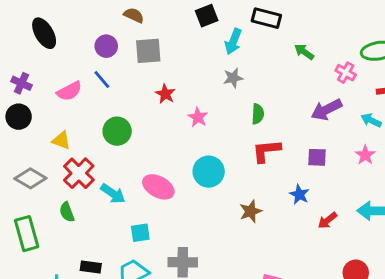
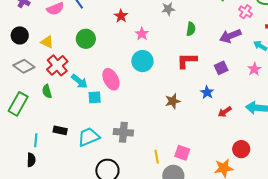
green semicircle: (258, 114) -> (191, 29), moved
black circle: (19, 117) -> (20, 35), moved
purple square: (317, 157) -> (221, 68), turned -32
cyan circle: (209, 172) -> (142, 61), moved
pink ellipse: (158, 187) -> (111, 79), turned 30
cyan square: (140, 233) -> (95, 97), moved
green rectangle: (27, 234) -> (18, 104), turned 40

